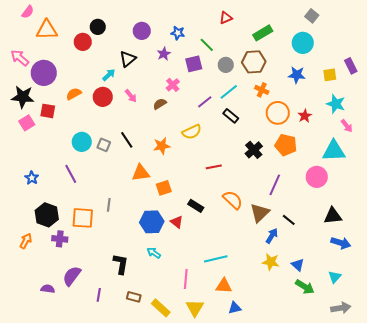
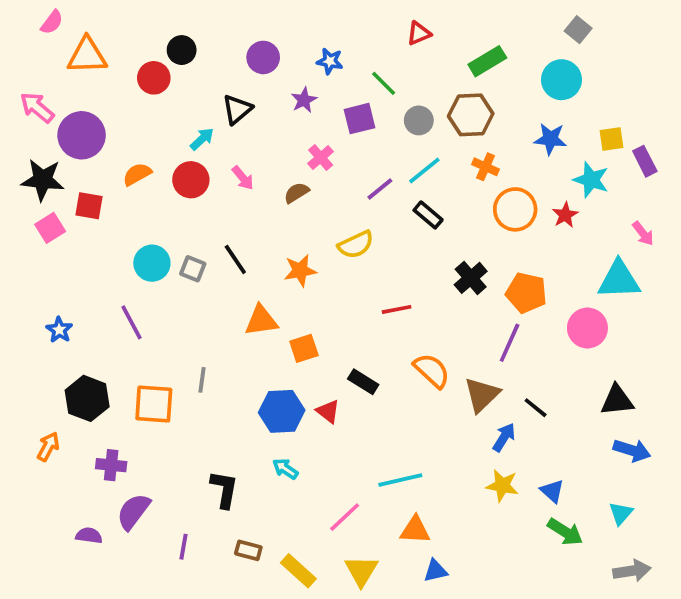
purple rectangle: (351, 66) -> (645, 161), moved
cyan star: (336, 104) -> (591, 180), moved
orange pentagon: (286, 145) -> (526, 293), moved
purple cross: (60, 239) -> (111, 465), moved
pink line: (186, 279) -> (345, 517), turned 42

